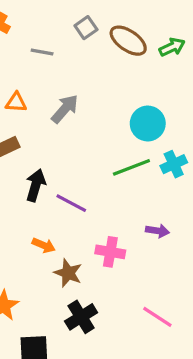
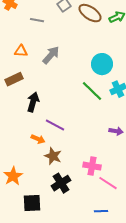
green line: (131, 167) -> (92, 91), turned 65
purple line: (71, 203) -> (55, 125), moved
purple arrow: (157, 231) -> (116, 131), moved
pink cross: (110, 252) -> (92, 166), moved

